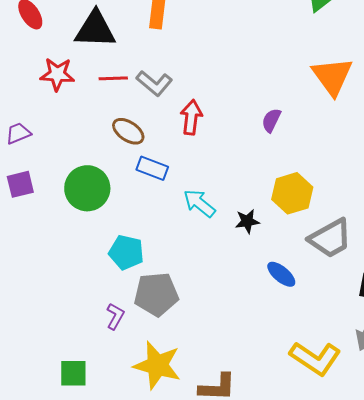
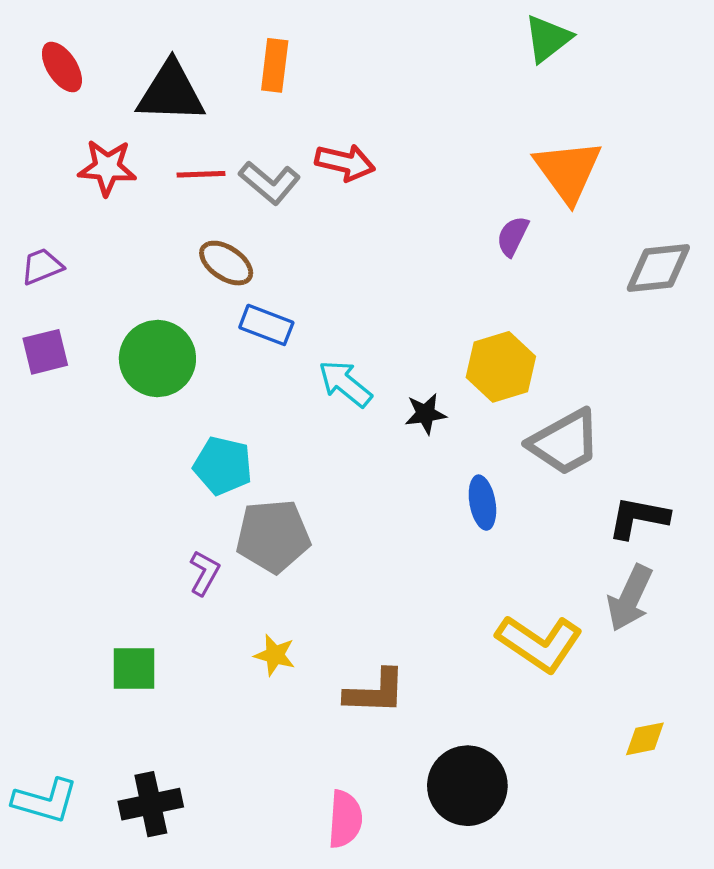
red arrow: (191, 117) -> (345, 162), moved, turned 96
purple semicircle: (271, 120) -> (513, 236), moved
blue ellipse: (281, 274) -> (482, 503), turned 40
yellow star: (157, 365) -> (275, 655), size x0.5

